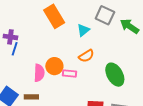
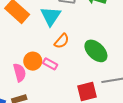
cyan triangle: (83, 30) -> (51, 16), size x1.5
pink rectangle: (69, 74) -> (50, 64), turned 40

